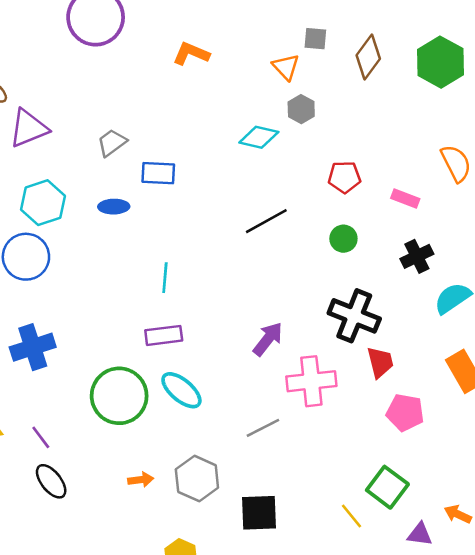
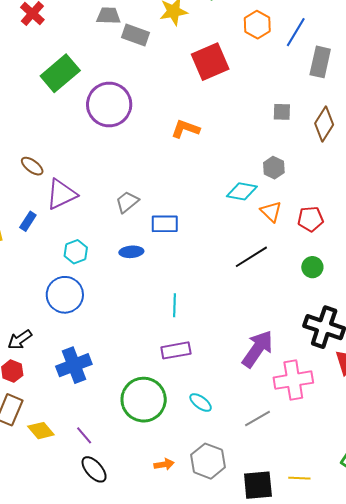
orange triangle: (286, 67) -> (271, 212), moved
cyan hexagon: (43, 203) -> (76, 252), size x0.7
purple arrow: (268, 339) -> (258, 349), size x1.4
cyan ellipse: (181, 390) -> (201, 403), moved, size x0.7
yellow line: (352, 516) -> (299, 478), moved, turned -45

